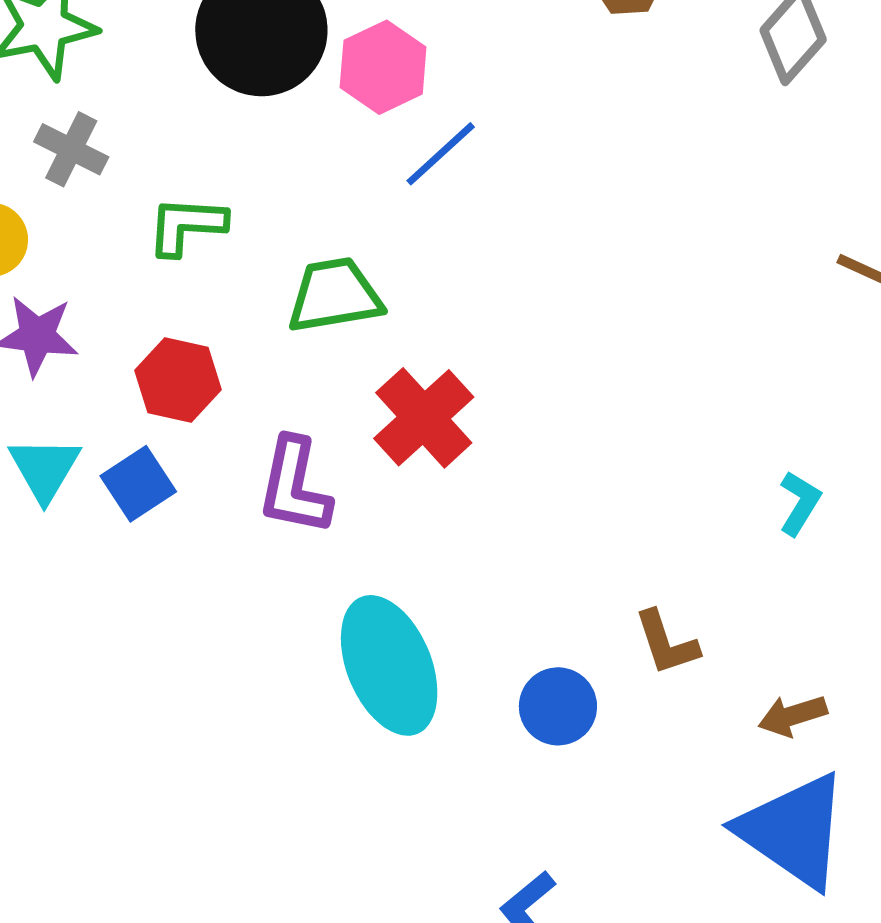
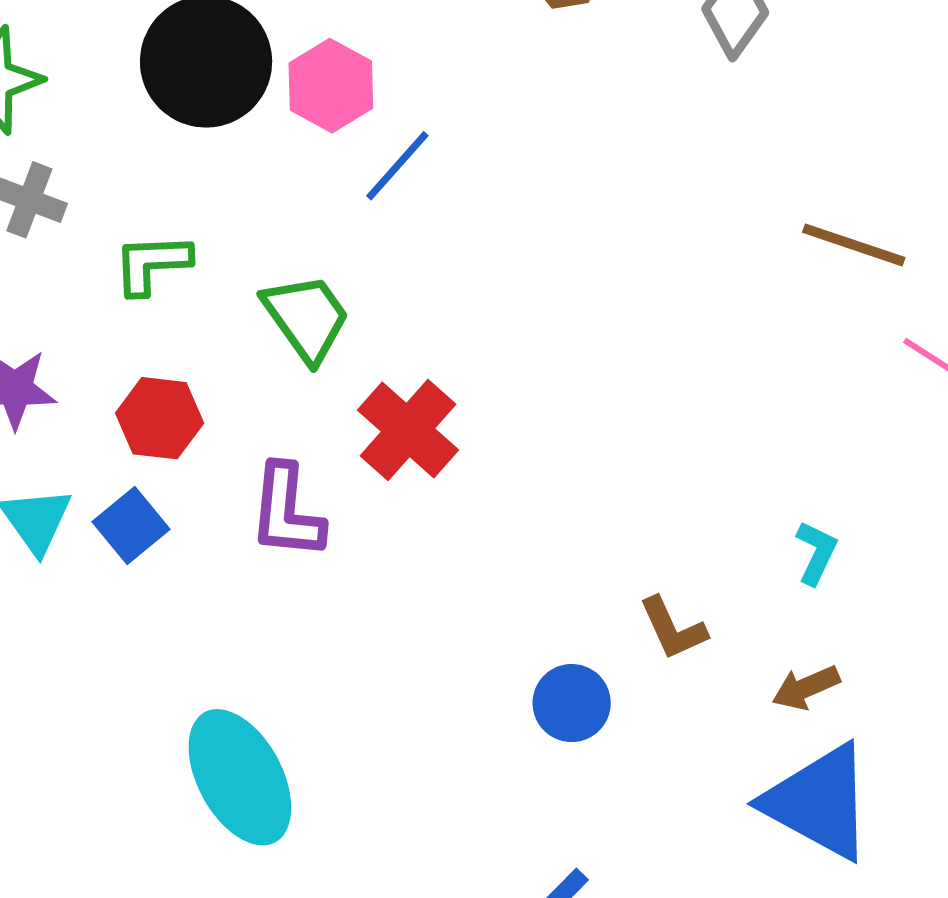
green trapezoid: (335, 295) -> (307, 318), turned 70
cyan L-shape: (800, 503) -> (816, 553), moved
cyan ellipse: (389, 665) -> (240, 777), moved

